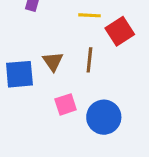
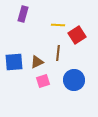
brown triangle: (53, 61) -> (37, 62), moved, turned 40
blue circle: (104, 117) -> (74, 80), moved

